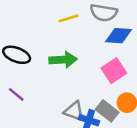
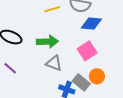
gray triangle: (74, 111) -> (54, 63), moved

